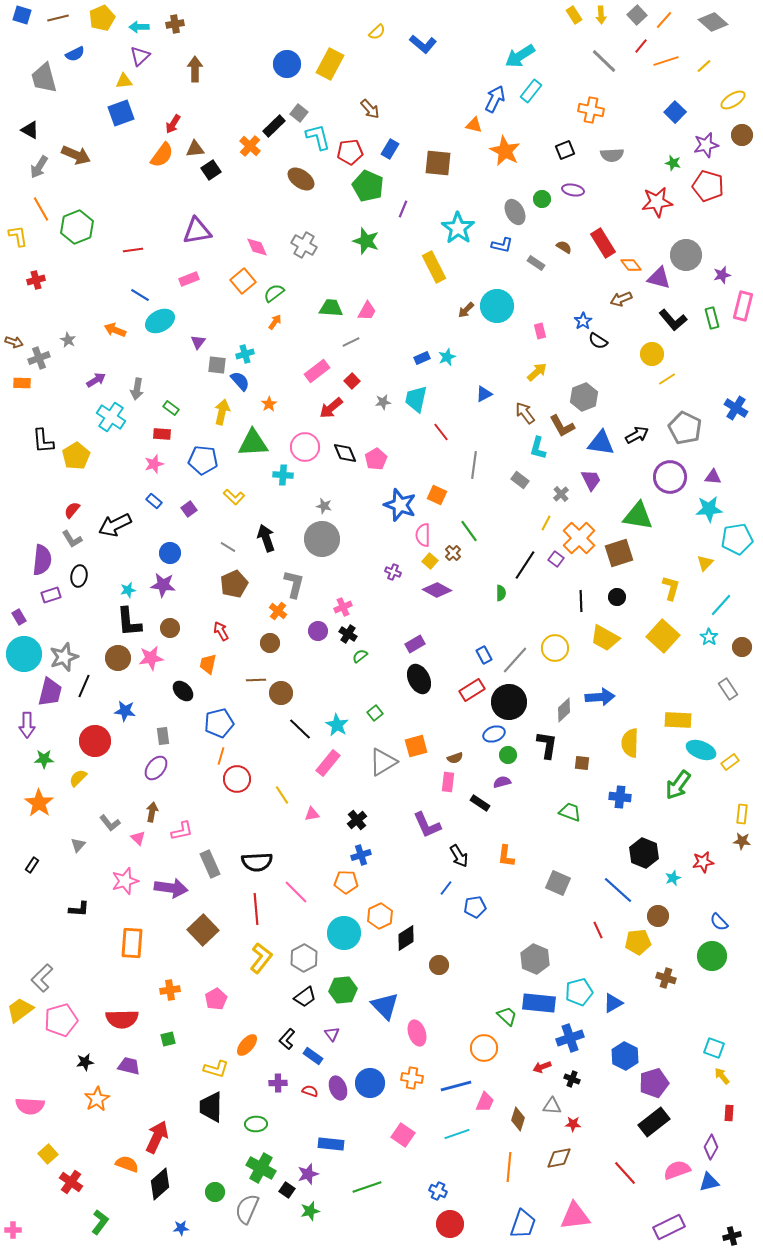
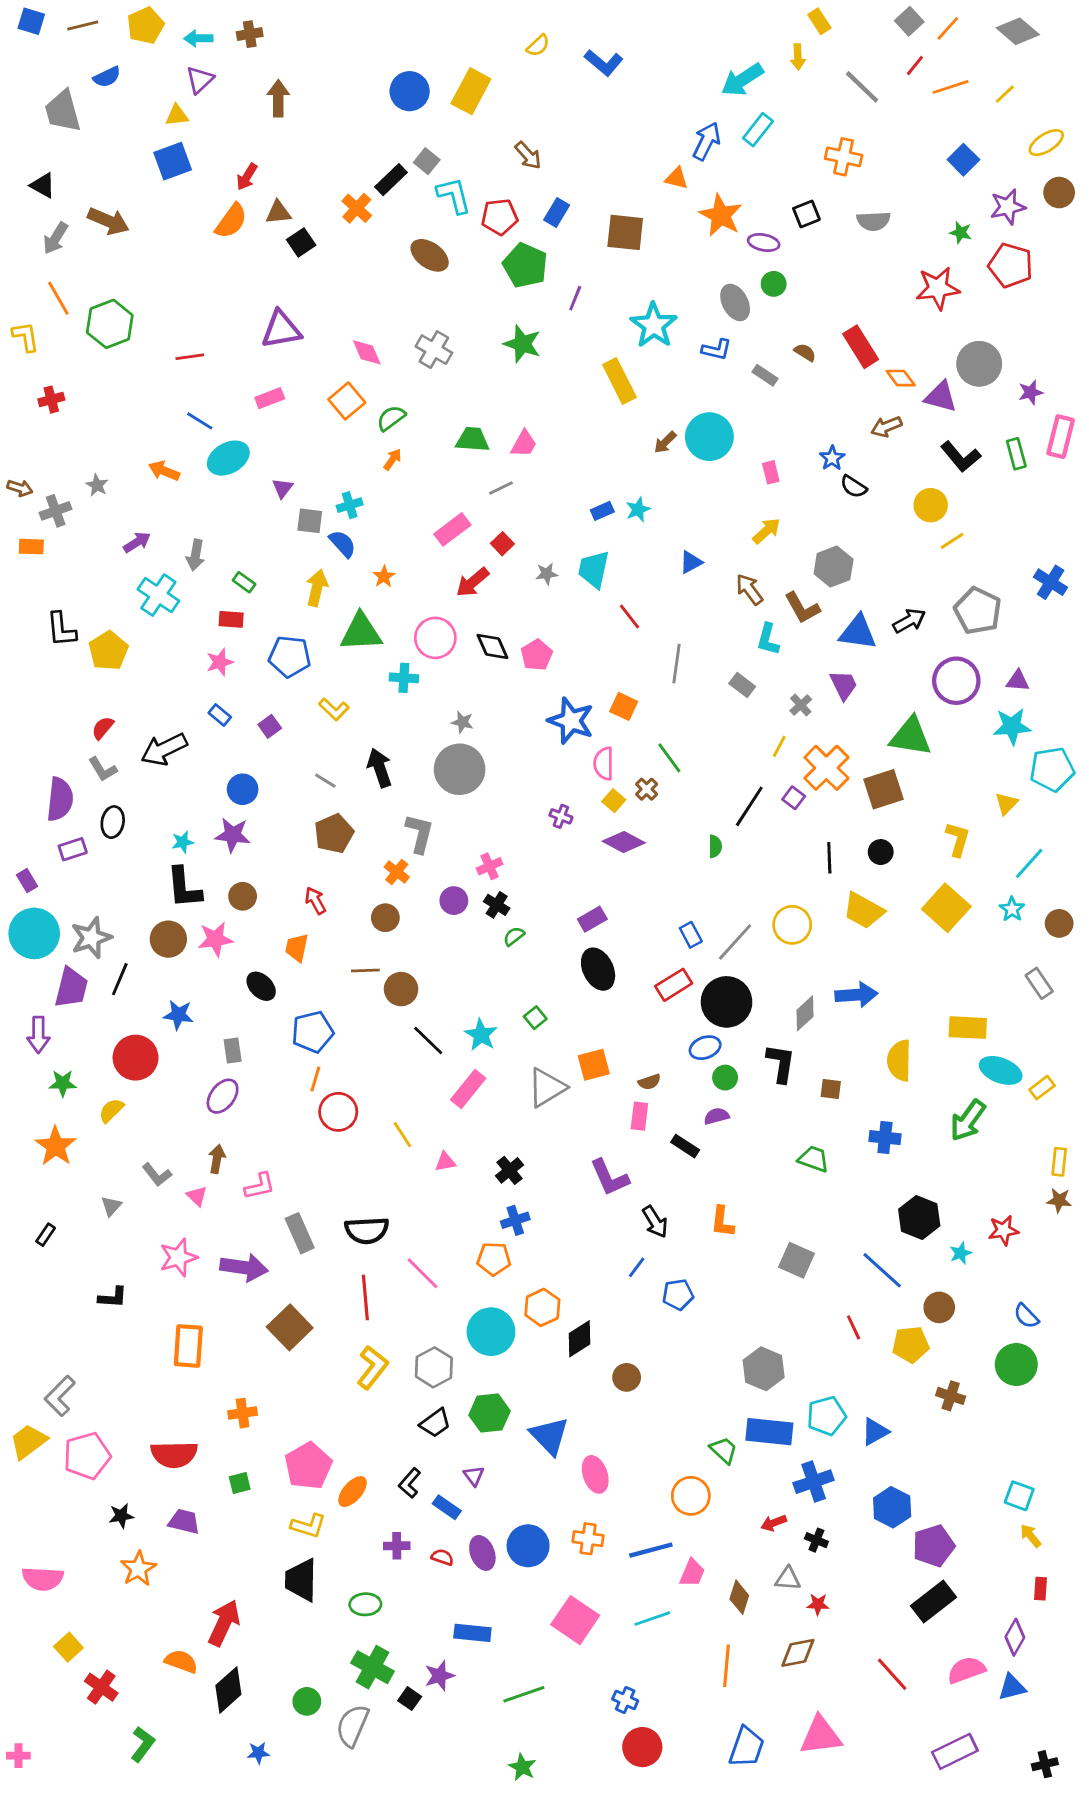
yellow arrow: (601, 15) -> (798, 57), moved
purple ellipse: (573, 190) -> (764, 242), moved
pink pentagon: (216, 999) -> (308, 1466), moved, size x1.5
pink square: (403, 1135) -> (575, 1620), size x1.4
green star: (310, 1211) -> (522, 1767), moved, turned -30

